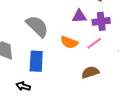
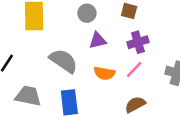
purple triangle: (79, 16) -> (98, 41), moved

